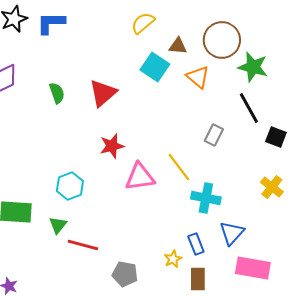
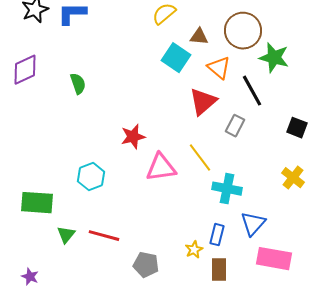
red triangle: (103, 93) -> (203, 102), moved
black line: (249, 108) -> (252, 91), moved
green triangle: (58, 225) -> (66, 235), moved
blue rectangle: (196, 244) -> (217, 235), turned 35

